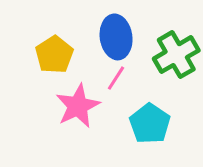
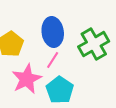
cyan pentagon: (150, 124) -> (60, 90), moved

